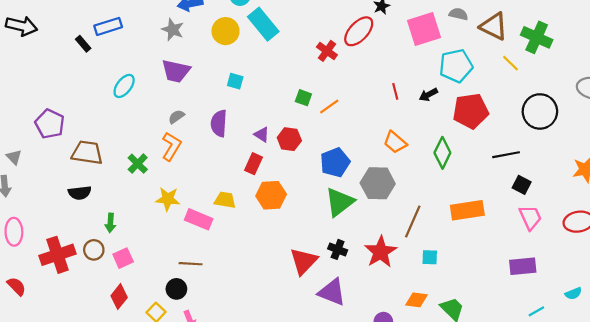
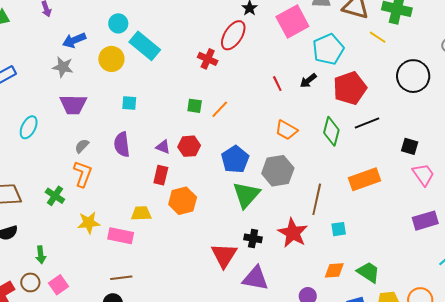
black line: (506, 155) -> (367, 123), moved

